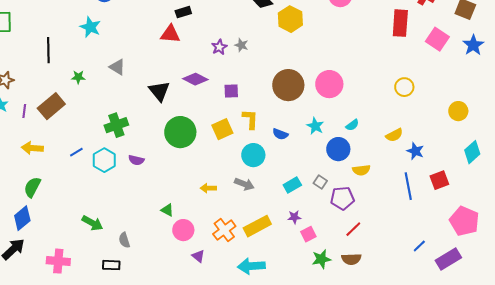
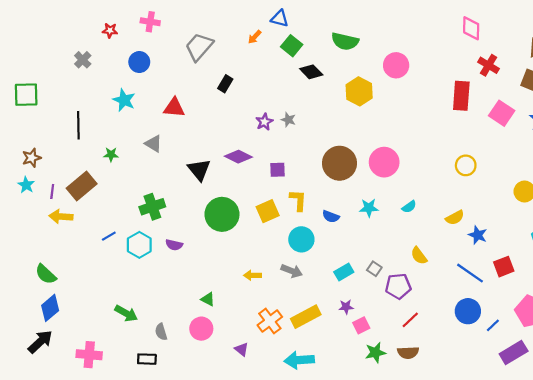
black rectangle: (183, 12) -> (225, 84), turned -42
yellow hexagon: (290, 19) -> (359, 91), moved
red triangle: (170, 34) -> (174, 108), moved
cyan star: (315, 126) -> (369, 208), turned -30
yellow arrow: (32, 148) -> (61, 217), moved
blue circle: (338, 149) -> (468, 311), moved
yellow semicircle: (361, 170) -> (419, 256), turned 60
blue line: (408, 186) -> (470, 273), turned -44
green semicircle: (32, 187) -> (46, 274), moved, turned -75
pink circle: (183, 230) -> (201, 329), moved
blue line: (419, 246) -> (493, 325), moved

